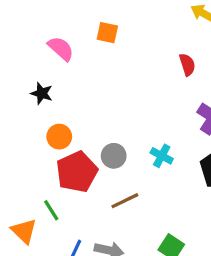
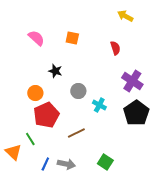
orange square: (107, 33) -> (72, 38), moved
black star: (42, 93) -> (55, 71), moved
gray circle: (114, 156) -> (78, 91), moved

